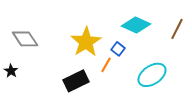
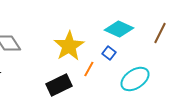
blue square: (118, 49) -> (109, 53), moved

